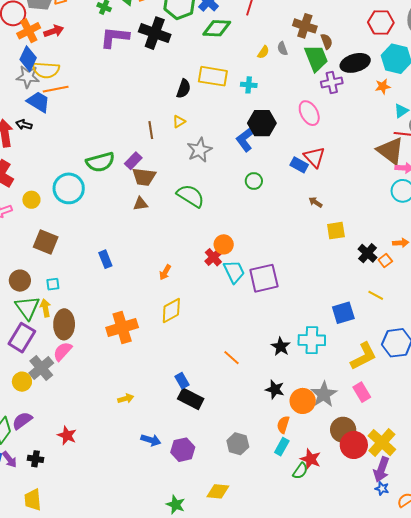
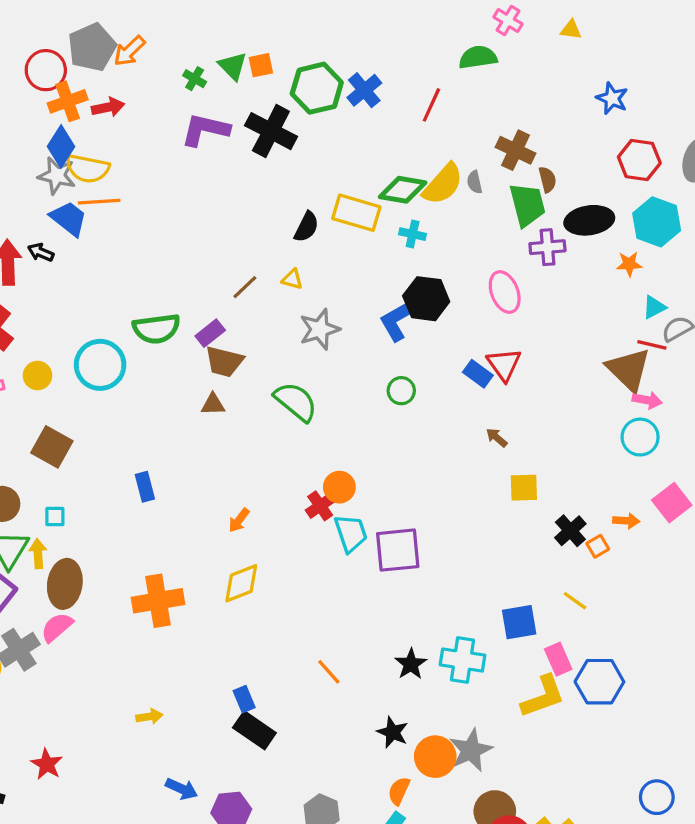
green diamond: (217, 28) -> (403, 190), moved
yellow semicircle: (263, 52) -> (443, 184), size x2.0
yellow triangle: (179, 122) -> (292, 279), turned 40
brown line: (151, 130) -> (245, 287), turned 48
pink rectangle: (362, 392) -> (558, 659), moved

